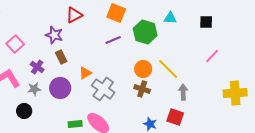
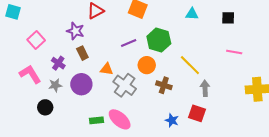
green hexagon: (145, 32) -> (159, 40), moved
purple line: (113, 40) -> (129, 43), moved
pink line: (212, 56) -> (234, 52), turned 56
orange circle: (143, 69) -> (147, 65), moved
orange triangle: (85, 73) -> (107, 69), turned 40

